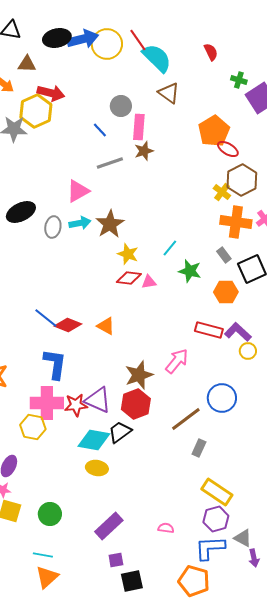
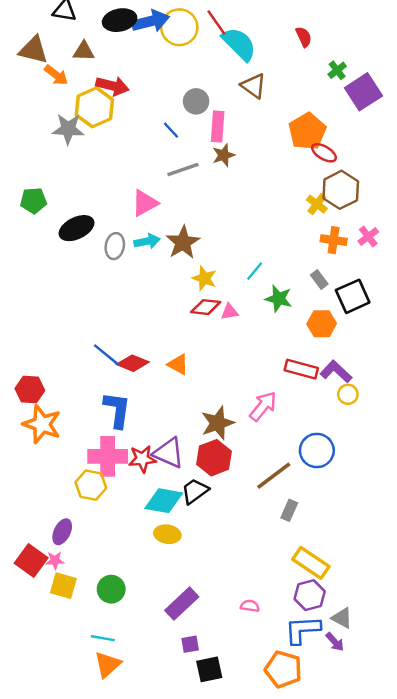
green cross: (239, 80) -> (337, 70), turned 35
orange cross: (236, 222) -> (334, 240), size x0.7
purple arrow: (254, 558) -> (335, 642), moved, turned -30

